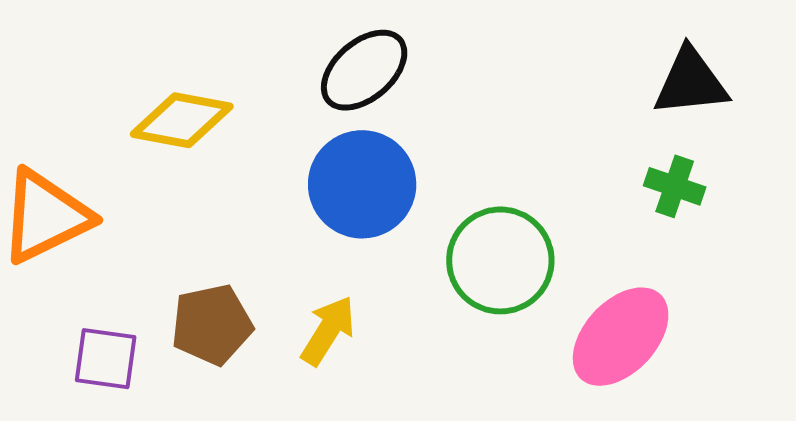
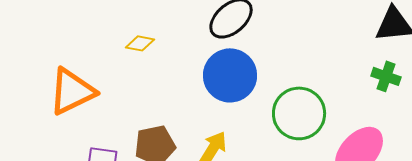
yellow diamond: (182, 120) -> (140, 43), size x0.6

